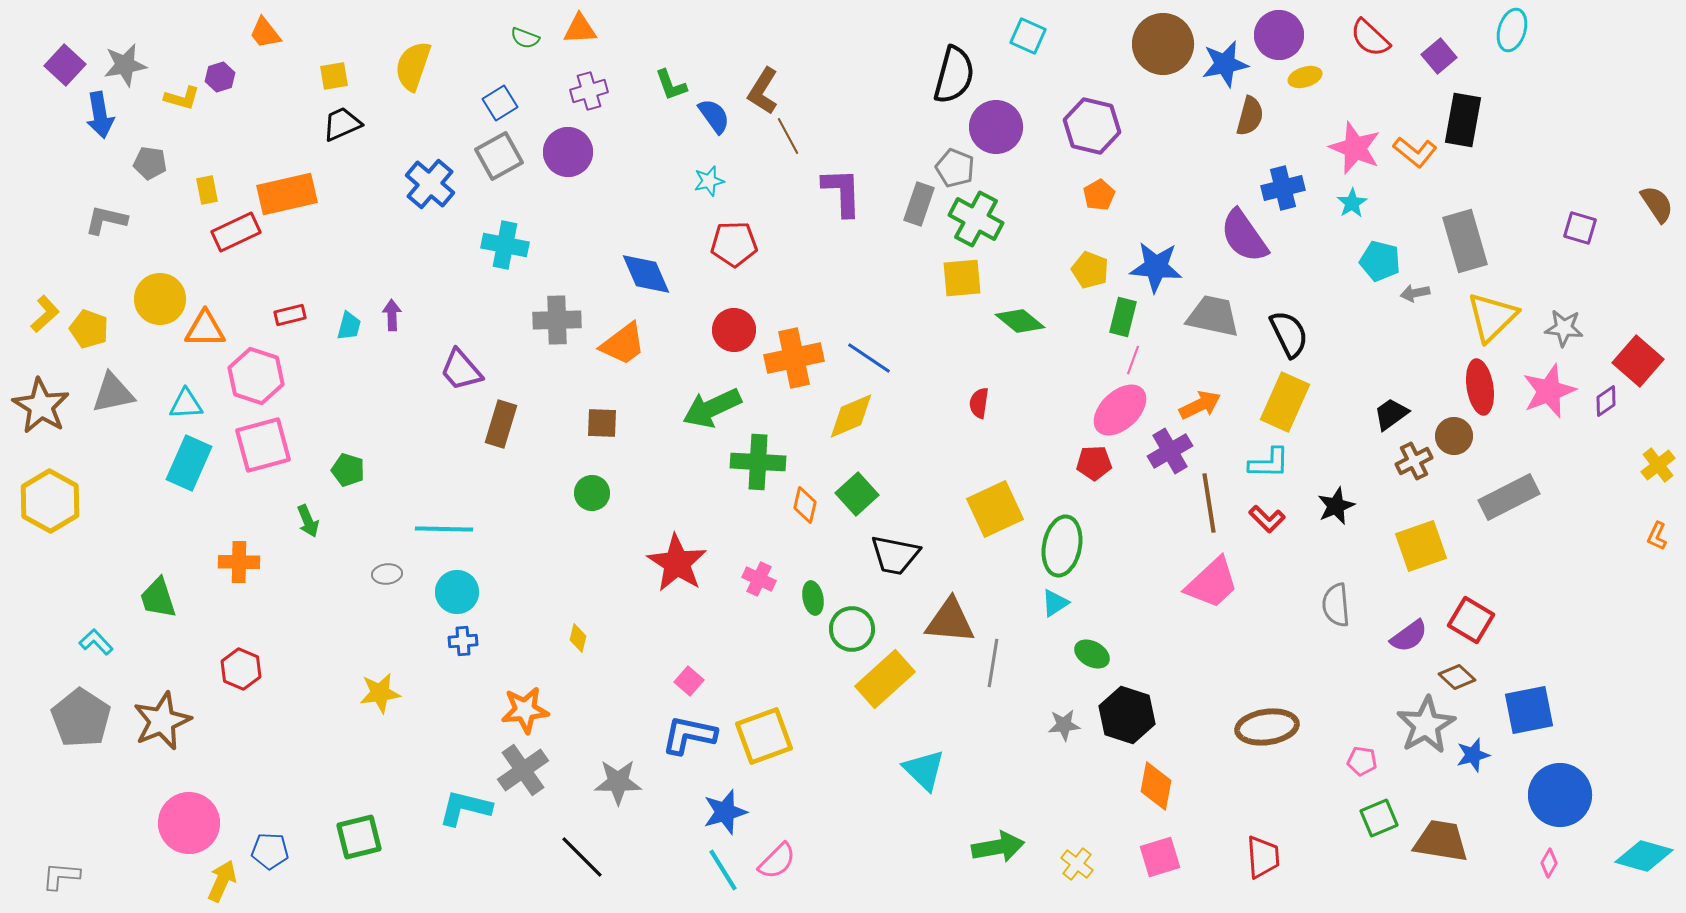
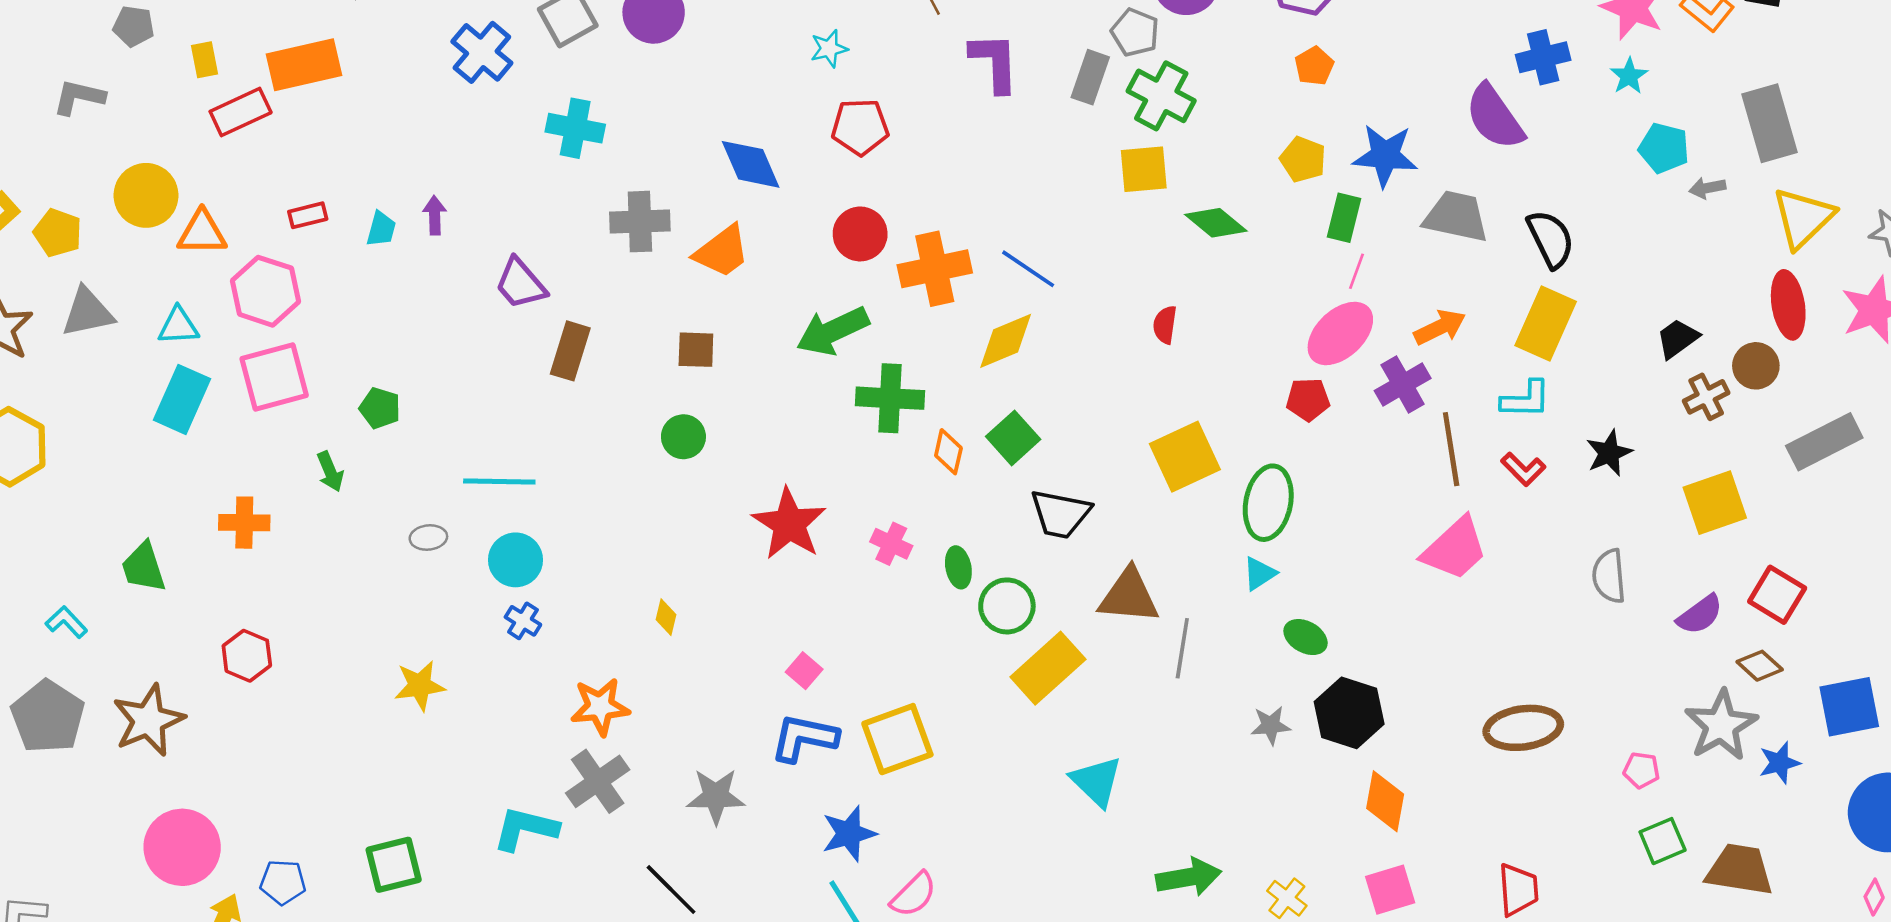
blue cross: (463, 641) -> (523, 621), turned 36

